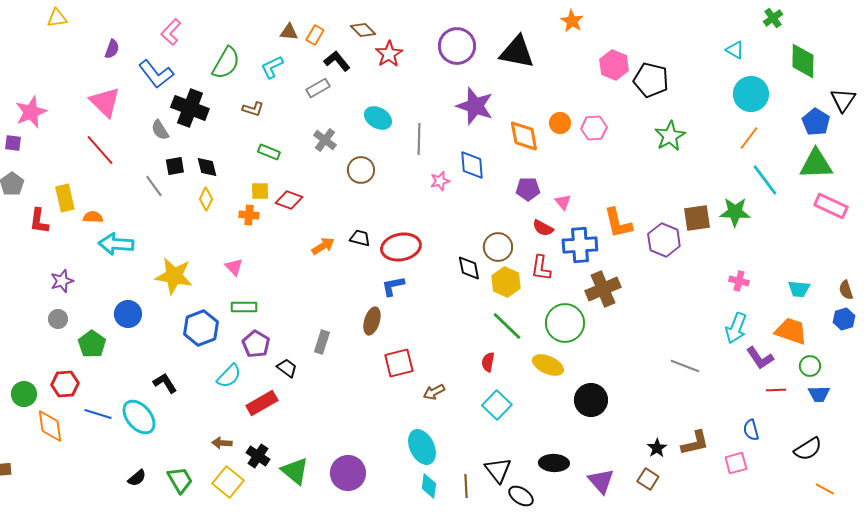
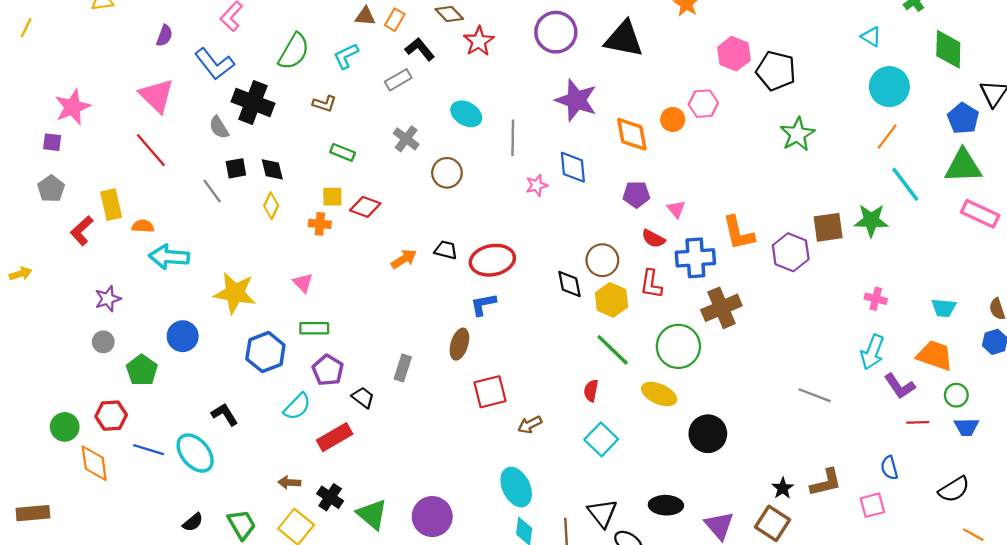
pink hexagon: (594, 128) -> (703, 104), moved
red L-shape: (39, 221) -> (82, 231), turned 40
brown square: (648, 479) -> (773, 523), size x1.4

